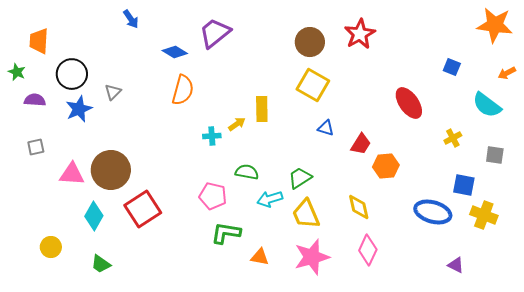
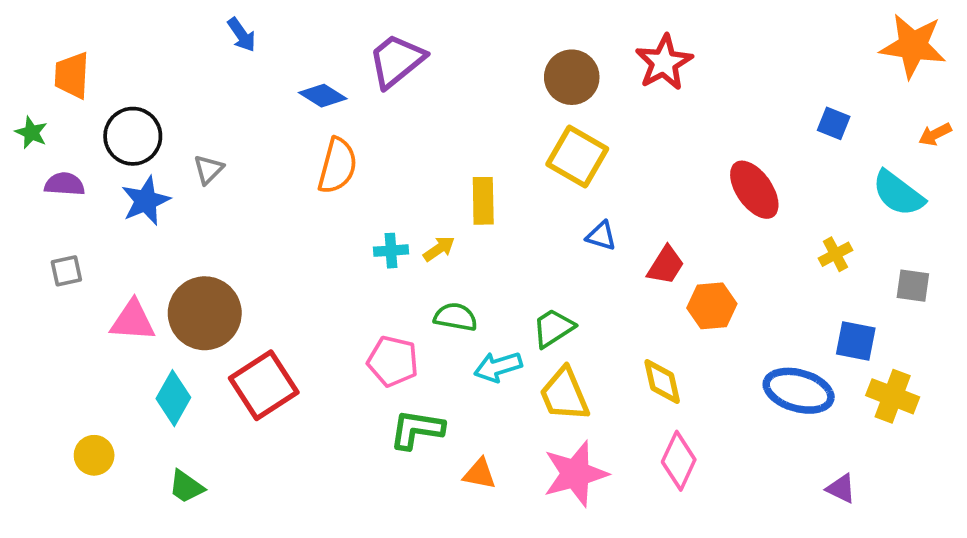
yellow arrow: (237, 124) -> (439, 249), moved

